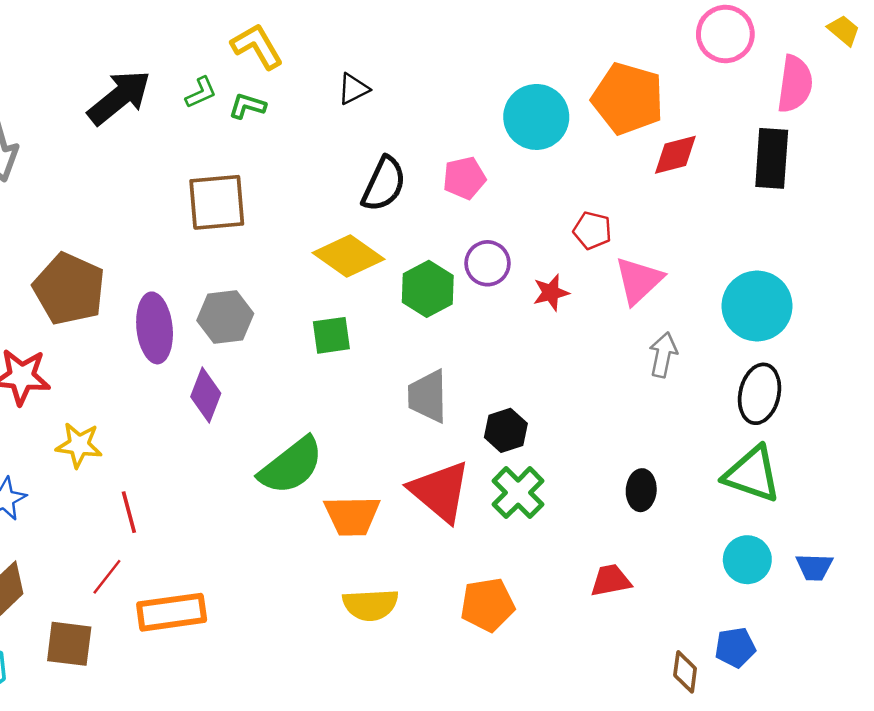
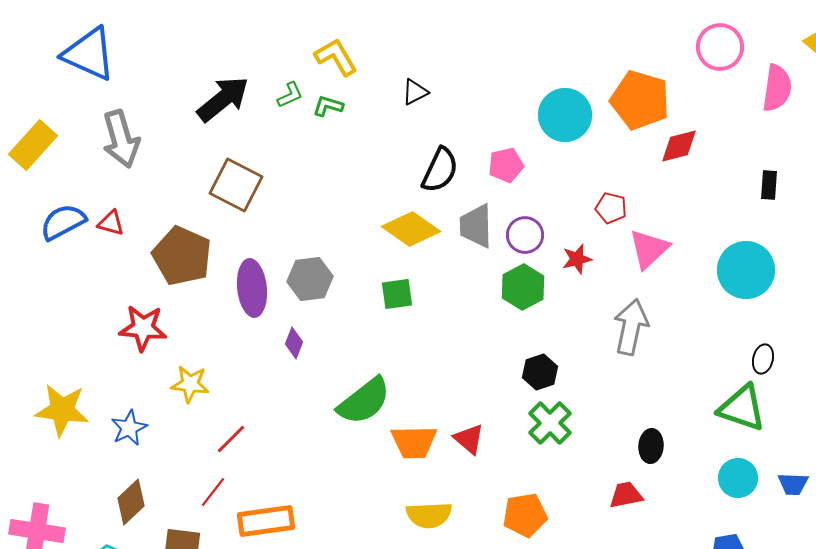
black rectangle: (772, 158) -> (769, 185), moved, size x0.6
brown square: (217, 202) -> (236, 185), moved, turned 32
green hexagon: (428, 289) -> (523, 287), moved
gray arrow: (663, 355) -> (631, 327), moved, size x1.5
black ellipse: (760, 394) -> (763, 359), moved, size x0.6
purple diamond: (206, 395) -> (294, 343), size x0.7
gray trapezoid: (428, 396) -> (476, 226), moved
black ellipse: (641, 490) -> (651, 446), moved
red triangle: (440, 491) -> (469, 439), moved, size x0.6
red line: (129, 512) -> (231, 439), turned 60

